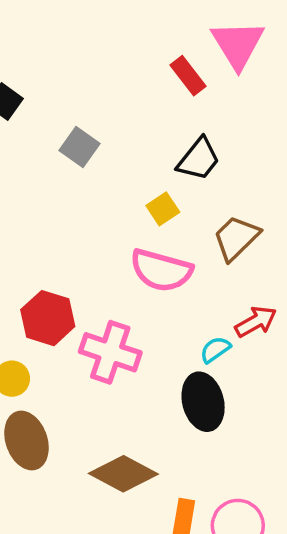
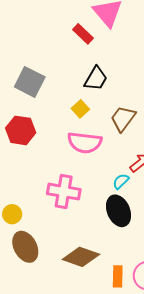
gray square: (79, 147) -> (30, 82), size x1.4
red hexagon: (48, 318) -> (21, 130), moved

